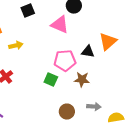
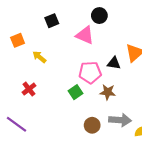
yellow arrow: (16, 46) -> (39, 57), turned -128
green square: (51, 80) -> (76, 92), turned 32
gray arrow: (94, 107) -> (120, 120), size x1.5

